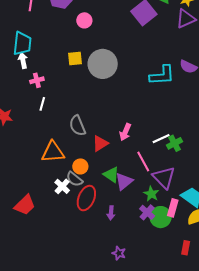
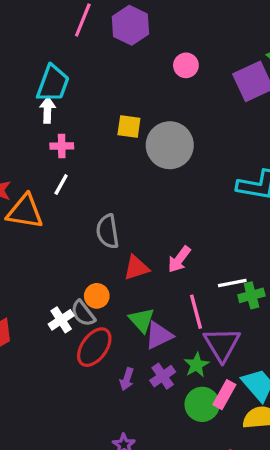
pink circle: (84, 20) -> (186, 65), moved
orange triangle: (53, 152) -> (25, 212), moved
purple cross: (147, 212) -> (163, 376), moved

